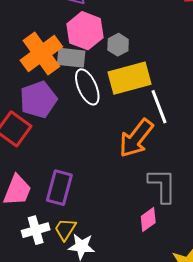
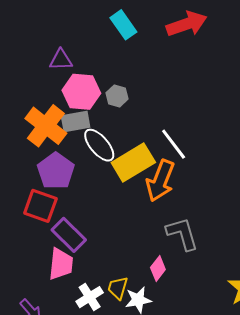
yellow rectangle: (129, 78) -> (133, 163), moved
gray L-shape: (162, 185) -> (182, 234), moved
purple rectangle: (59, 188) -> (69, 235), moved, turned -44
pink diamond: (148, 220) -> (158, 269), moved

